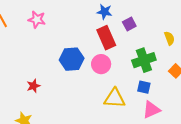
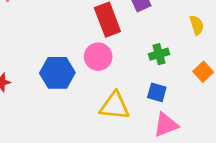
blue hexagon: (72, 59) -> (57, 73), moved
green cross: (144, 60) -> (159, 54), size x0.6

